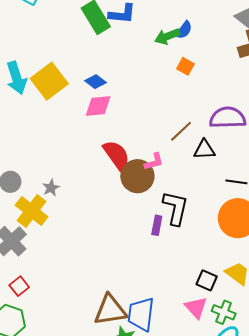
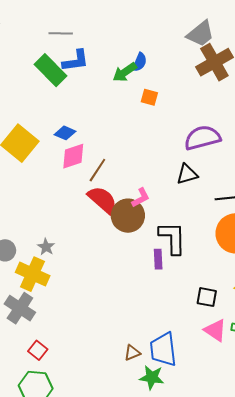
brown line: (181, 131) -> (97, 170), moved
black square: (207, 280) -> (207, 297), moved
brown triangle: (110, 310) -> (132, 353), size x0.5

